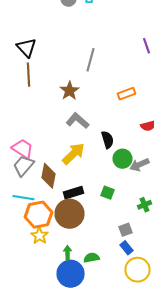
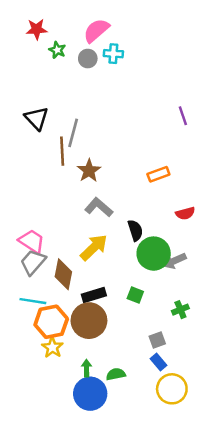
gray line: (90, 60) -> (73, 133), moved
brown line: (28, 75) -> (62, 151), moved
green circle: (122, 159) -> (154, 254), size x1.4

